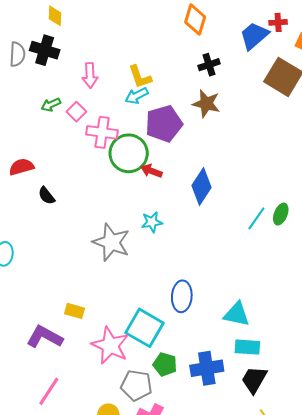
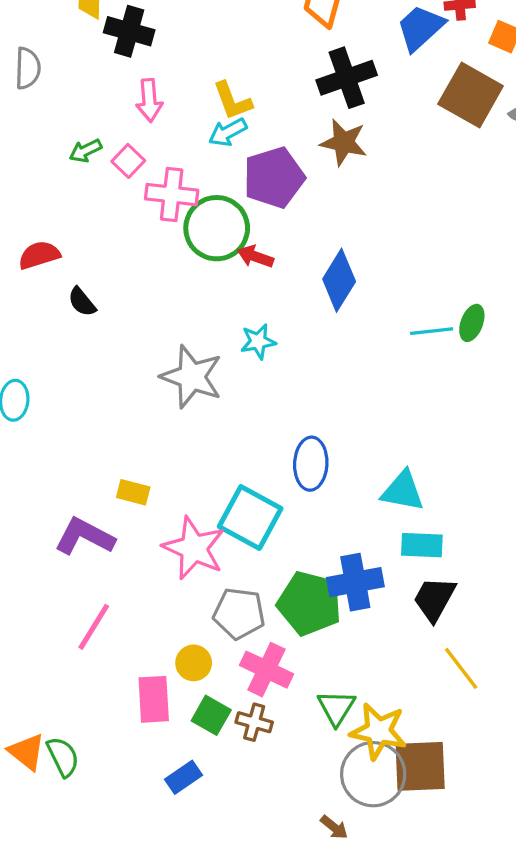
black cross: (45, 50) -> (129, 31), moved
black cross: (209, 65) -> (347, 78), size x1.6
cyan line: (256, 218) -> (432, 331), turned 50
green pentagon: (165, 364) -> (309, 603), moved, size x1.6

